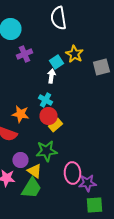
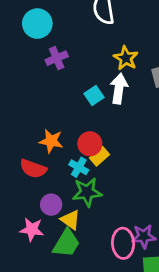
cyan square: (56, 62) -> (94, 95), moved
white arrow: (51, 76) -> (119, 89), moved, size x1.5
cyan cross: (45, 100) -> (79, 167), moved
pink ellipse: (72, 173) -> (123, 243), moved

